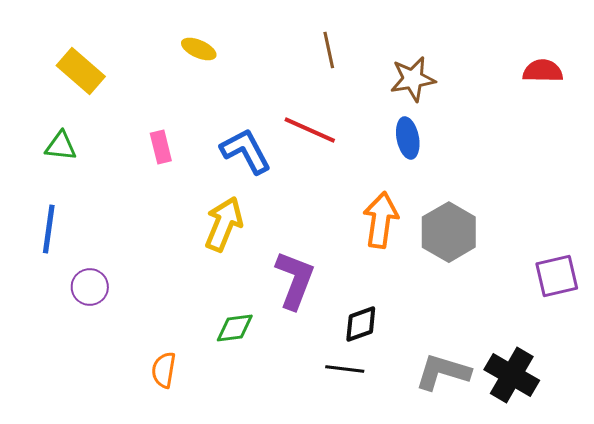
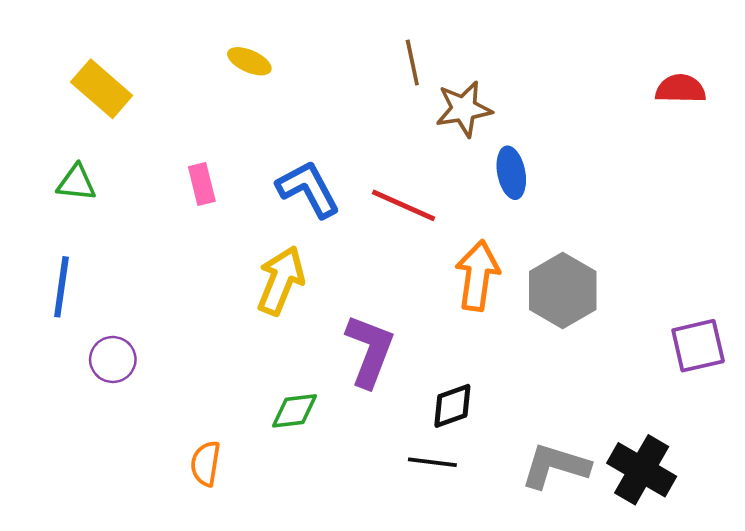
brown star: (413, 79) -> (464, 109), moved
red line: (310, 130) -> (404, 205), moved

